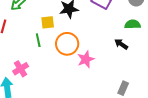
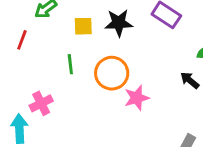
yellow square: (48, 22) -> (83, 26), moved

